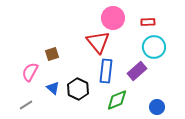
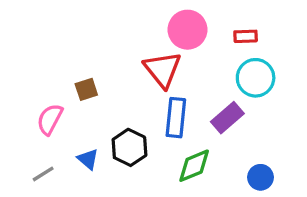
blue triangle: (53, 88) -> (88, 159), moved

